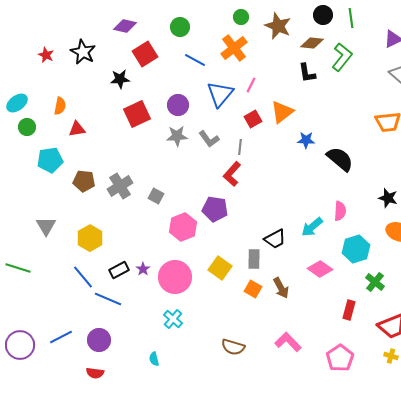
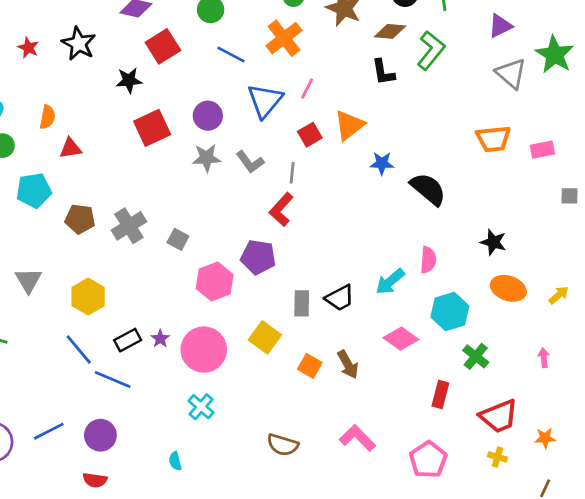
gray rectangle: (254, 259) -> (302, 303), moved

